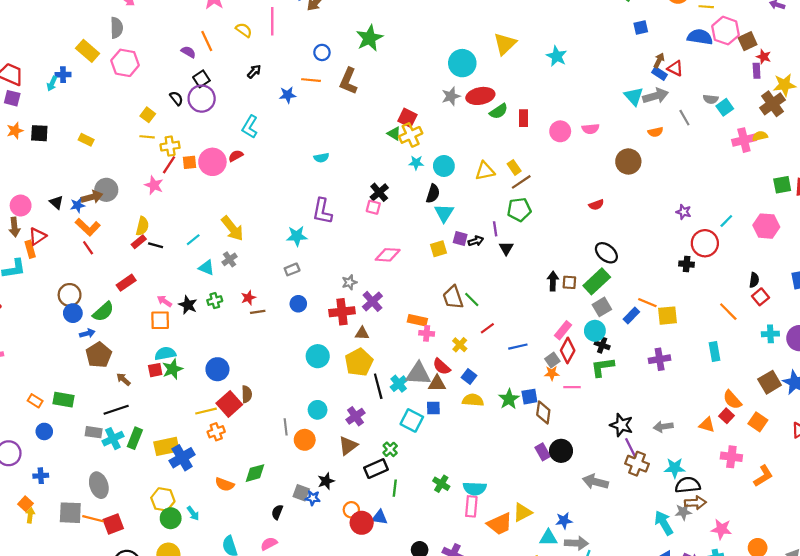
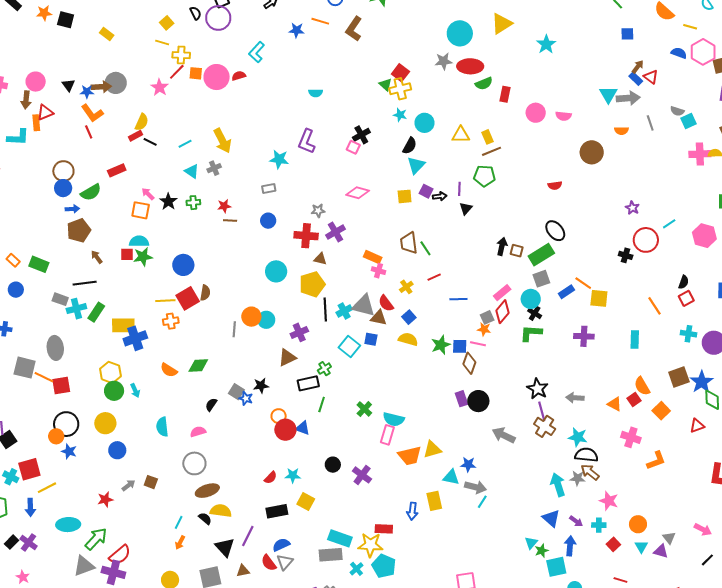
blue semicircle: (700, 37) -> (679, 53), size x0.7
pink line: (572, 387) -> (478, 344), moved
orange circle: (305, 440) -> (251, 317), moved
brown arrow: (695, 503) -> (590, 472), turned -150

